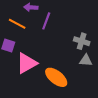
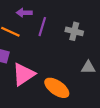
gray cross: (82, 41) -> (74, 31), moved

